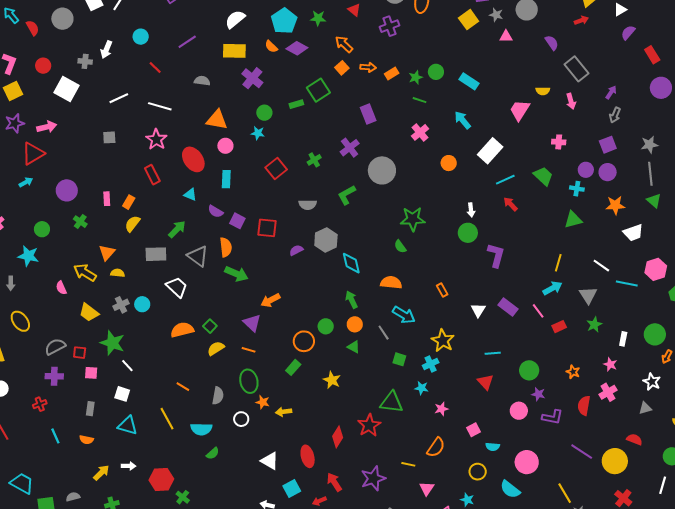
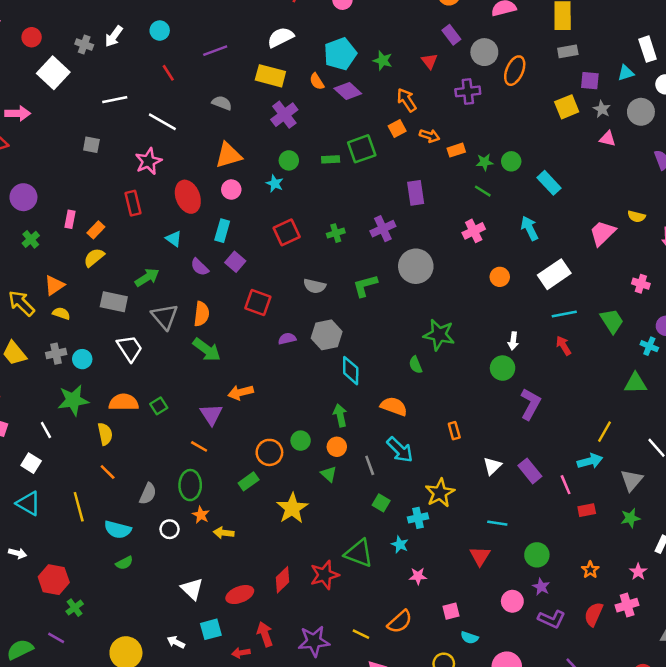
orange triangle: (217, 120) -> (228, 155), turned -40
purple square: (237, 221) -> (235, 262), moved
green star: (112, 343) -> (73, 400), moved, turned 30
yellow semicircle: (216, 348) -> (105, 434), moved, turned 96
yellow star: (332, 380) -> (292, 508), size x1.4
red ellipse: (308, 456) -> (240, 595), turned 70

